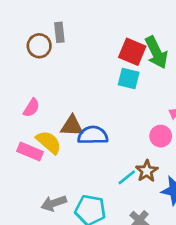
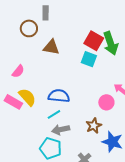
gray rectangle: (59, 32) -> (46, 13), moved
brown triangle: (72, 126) -> (51, 47), moved
cyan line: (127, 177) -> (54, 114), moved
gray arrow: (54, 203) -> (61, 130), moved

